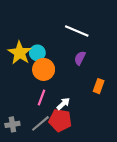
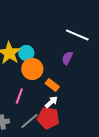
white line: (77, 31) -> (77, 35), moved
orange rectangle: (99, 86) -> (52, 85), moved, turned -72
pink line: (41, 97) -> (19, 96), moved

